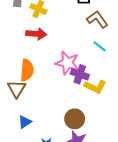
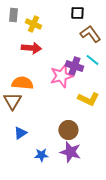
pink star: (67, 63) -> (61, 76), turned -30
orange semicircle: (27, 70) -> (22, 83), turned -90
purple cross: (80, 74) -> (74, 66), moved

